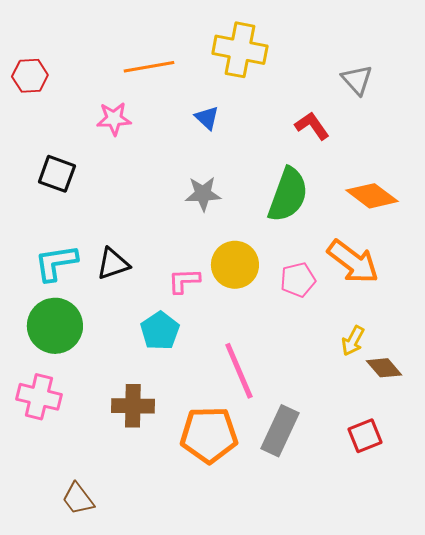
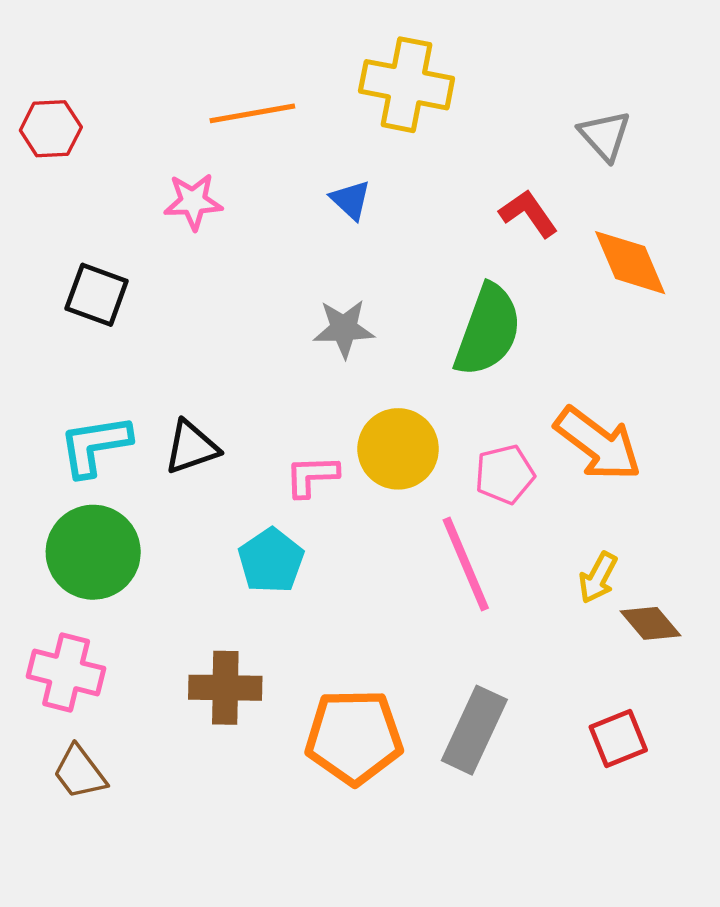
orange diamond: (372, 196) -> (630, 263), moved, turned 30
pink line: (239, 371) -> (466, 564), moved
brown trapezoid: (78, 499) -> (80, 772), moved

